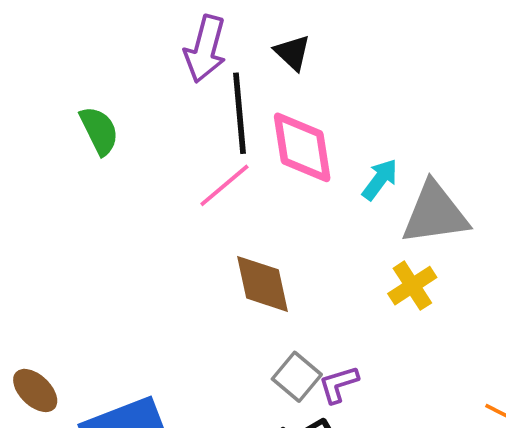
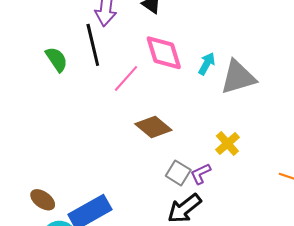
black line: (239, 113) -> (93, 45), moved
brown diamond: (263, 284) -> (153, 127), turned -30
yellow cross: (412, 286) -> (227, 144), moved

